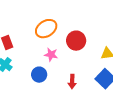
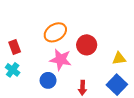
pink star: (51, 55) -> (61, 60), size x1.5

